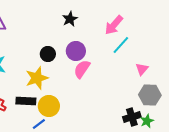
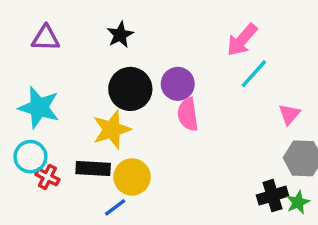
black star: (70, 19) -> (120, 35), moved
black circle: (48, 54) -> (130, 89), size x1.6
pink semicircle: (82, 69) -> (188, 114), turned -42

